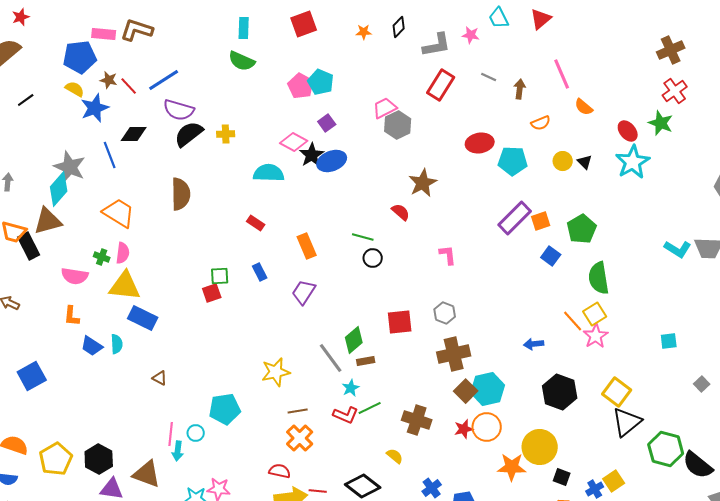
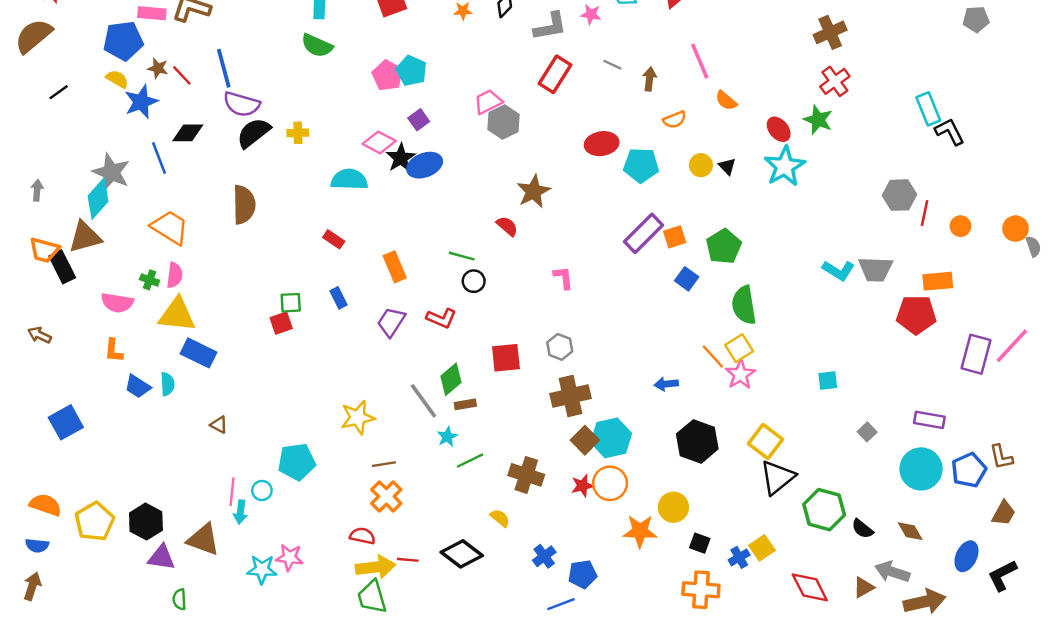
blue line: (164, 80) -> (224, 68), turned -72
red L-shape: (346, 415) -> (441, 318), moved
yellow circle: (540, 447) -> (673, 507), size x0.7
black semicircle: (698, 465) -> (862, 529), size x0.6

